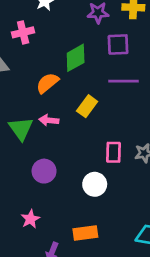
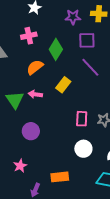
pink cross: (23, 32) -> (29, 36), moved
green diamond: (76, 58) -> (56, 49), turned -30
purple line: (124, 81) -> (90, 67), turned 45
white circle: (95, 184) -> (83, 149), moved

